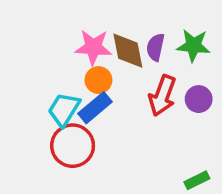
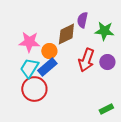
pink star: (93, 47) -> (29, 42), moved
purple semicircle: (155, 47) -> (82, 20), moved
brown diamond: (128, 51) -> (66, 34), turned 75

